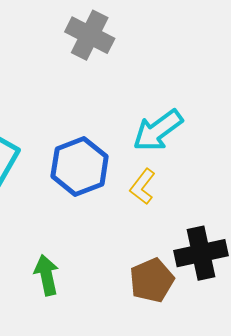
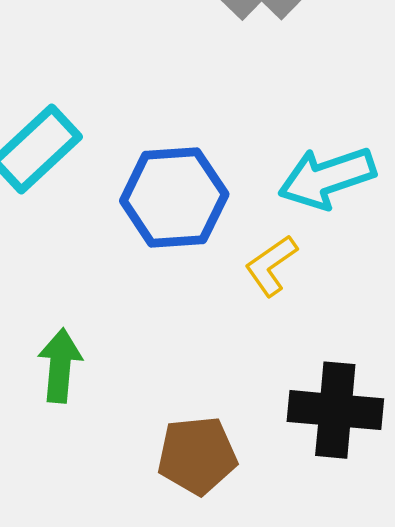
brown pentagon: (152, 280) -> (197, 455), moved

